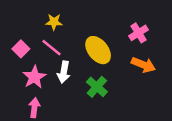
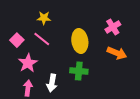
yellow ellipse: (98, 50) -> (80, 41), turned 30
white arrow: (64, 72) -> (52, 83), moved
green cross: (97, 87) -> (79, 71), turned -36

